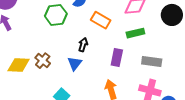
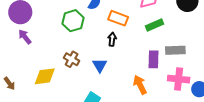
black arrow: (83, 45) -> (112, 39), moved
purple rectangle: (117, 58) -> (153, 59), moved
brown cross: (43, 61) -> (72, 59), moved

